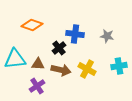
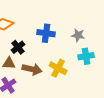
black cross: (59, 48) -> (18, 47), moved
cyan cross: (119, 66) -> (86, 56), moved

